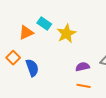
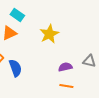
cyan rectangle: (44, 23) -> (17, 15), moved

